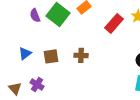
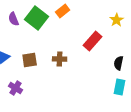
red rectangle: (114, 23) -> (93, 41), moved

